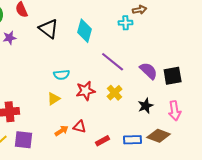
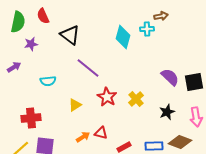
cyan diamond: (85, 31) -> (123, 37), moved
purple line: (113, 62) -> (88, 68), moved
cyan semicircle: (62, 75) -> (48, 81), moved
red star: (86, 91) -> (107, 97), turned -30

